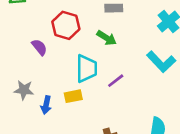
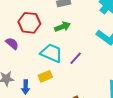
green arrow: (107, 38) -> (63, 27), turned -42
cyan trapezoid: (86, 69) -> (51, 53), turned -55

